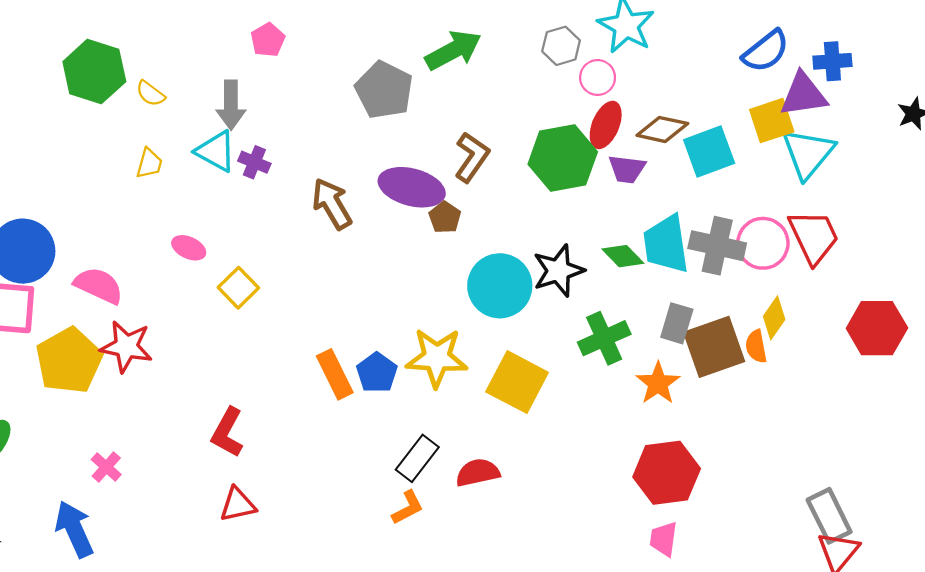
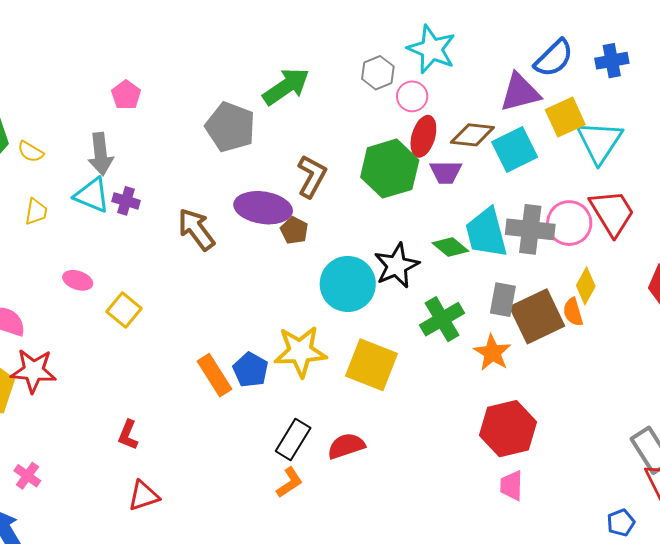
purple triangle: (803, 95) -> (520, 92), moved
red L-shape: (227, 432) -> (128, 435), size x0.7

